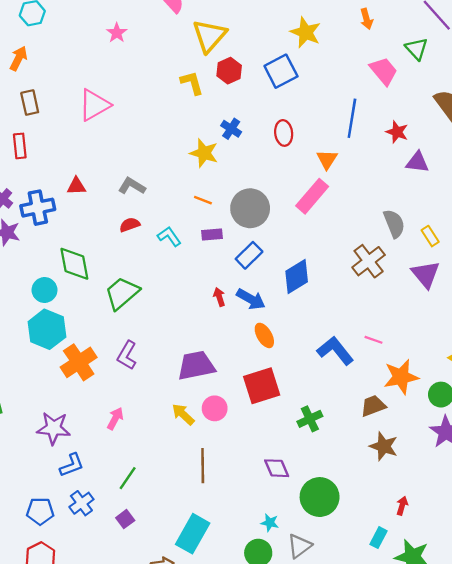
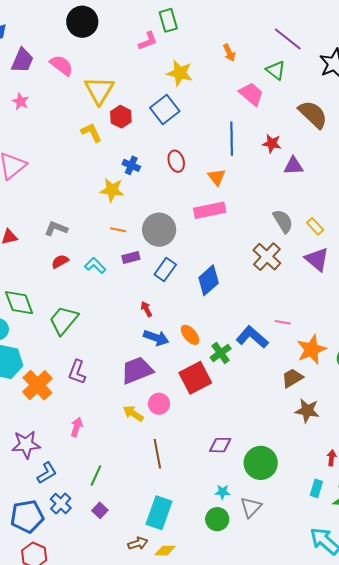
pink rectangle: (312, 196) -> (210, 210), turned 48
blue arrow: (251, 299) -> (156, 338), moved
green cross: (310, 419) -> (221, 353), moved
purple diamond: (277, 468) -> (220, 445), turned -55
blue pentagon: (40, 511) -> (27, 516), size x1.4

